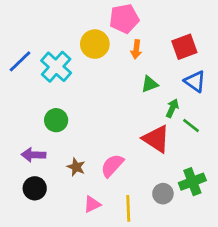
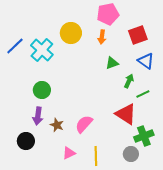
pink pentagon: (124, 19) -> (108, 14), moved
green line: (191, 126) -> (143, 94), turned -64
red triangle: (156, 139) -> (126, 114), moved
purple arrow: (33, 155) -> (38, 116), moved, turned -84
gray circle: (163, 194) -> (131, 154), moved

